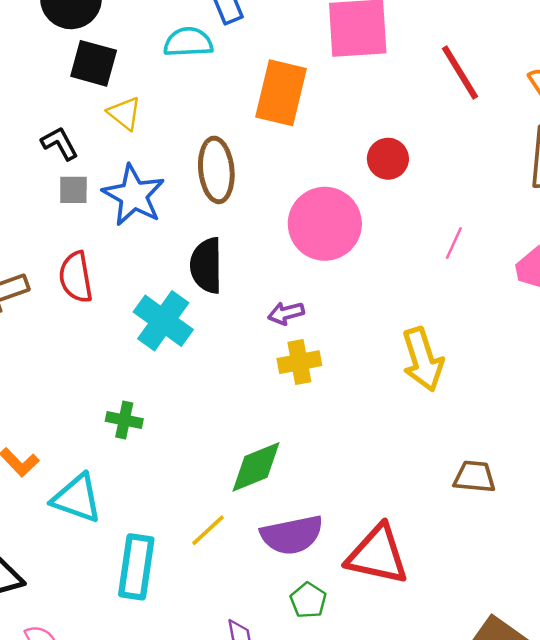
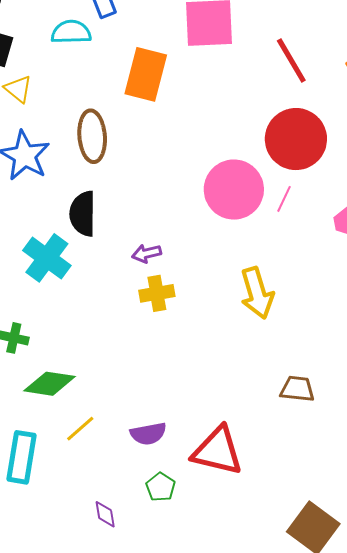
red circle: (388, 159) -> (296, 139), moved, size x1.8
pink circle: (325, 224) -> (234, 190), moved
green diamond: (256, 467) -> (50, 384), moved, turned 30
purple semicircle: (292, 535) -> (148, 434), size x0.7

